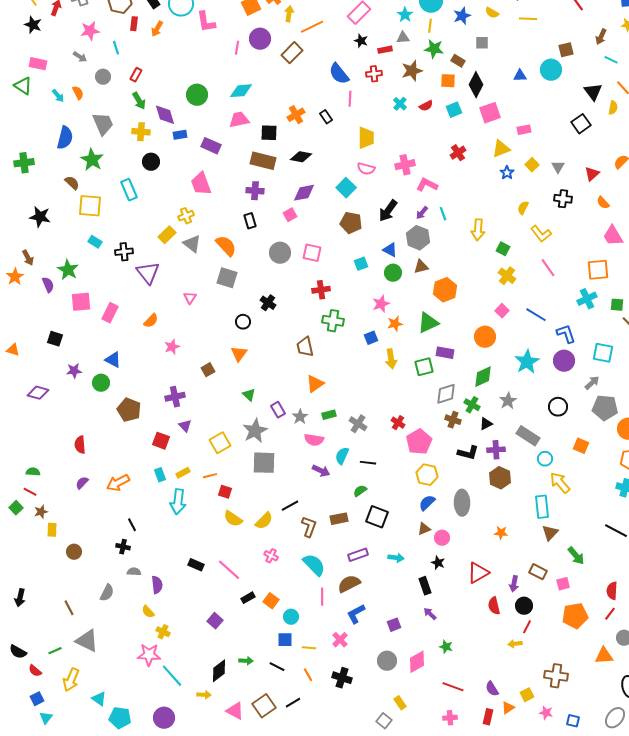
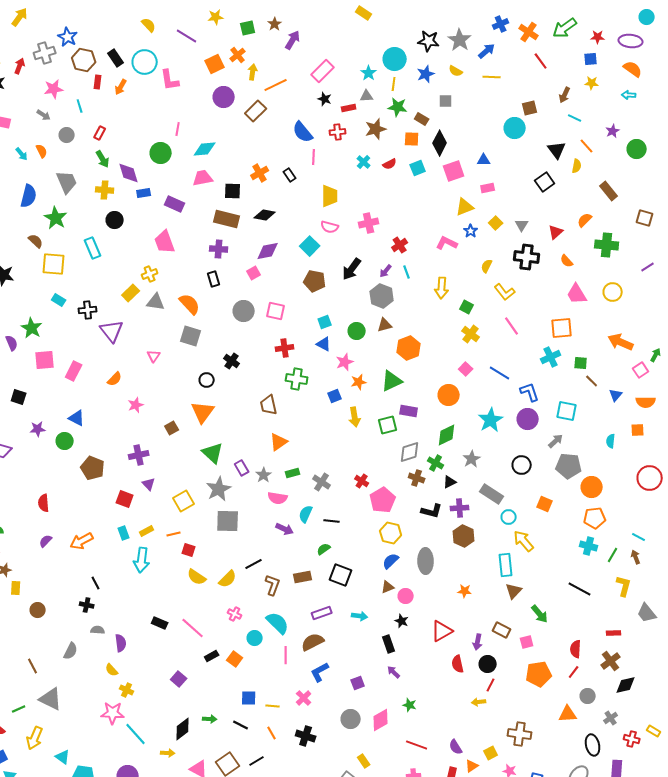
pink line: (237, 48) -> (178, 129), moved
blue triangle: (520, 76) -> (484, 160), moved
red cross: (458, 153) -> (400, 245), moved
pink L-shape: (427, 185) -> (447, 243), moved
black cross: (563, 199) -> (527, 257), size x1.4
gray triangle: (192, 244) -> (156, 302), turned -30
blue triangle: (390, 250) -> (324, 344), moved
orange triangle: (239, 354) -> (203, 412), size x1.4
green triangle: (249, 395) -> (213, 453), size x1.6
cyan circle: (291, 617) -> (255, 638), moved

